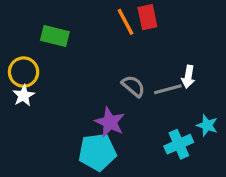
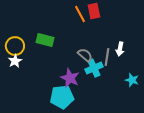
green rectangle: (55, 36) -> (45, 40), moved
gray line: (168, 89) -> (107, 57), turned -66
cyan cross: (179, 144) -> (94, 68), moved

